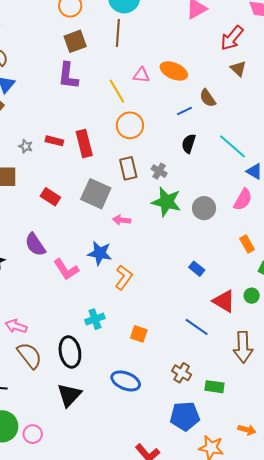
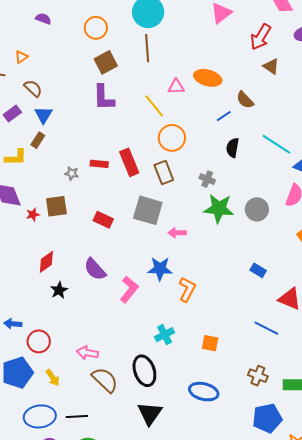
brown rectangle: (128, 168) -> (164, 172), moved
pink L-shape: (66, 269) -> (129, 289), turned -100

